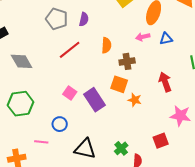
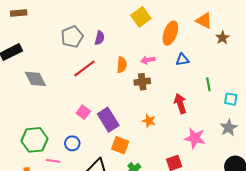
gray pentagon: (57, 19) -> (72, 37), turned 30
pink arrow: (143, 37) -> (148, 60), moved
orange square: (119, 84) -> (120, 145), moved
green hexagon: (21, 104) -> (34, 140), moved

